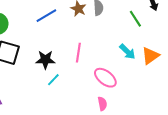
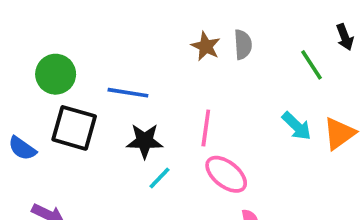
blue line: (46, 16) -> (128, 93), moved, turned 40
pink ellipse: (105, 78) -> (226, 174), moved

